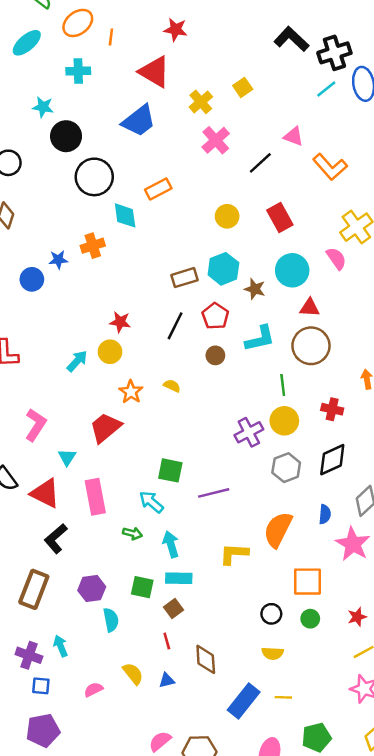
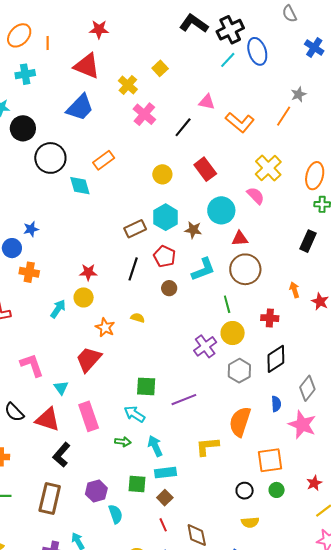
orange cross: (93, 246) -> (29, 272), moved, turned 36
pink L-shape: (36, 425) -> (32, 365), turned -44

